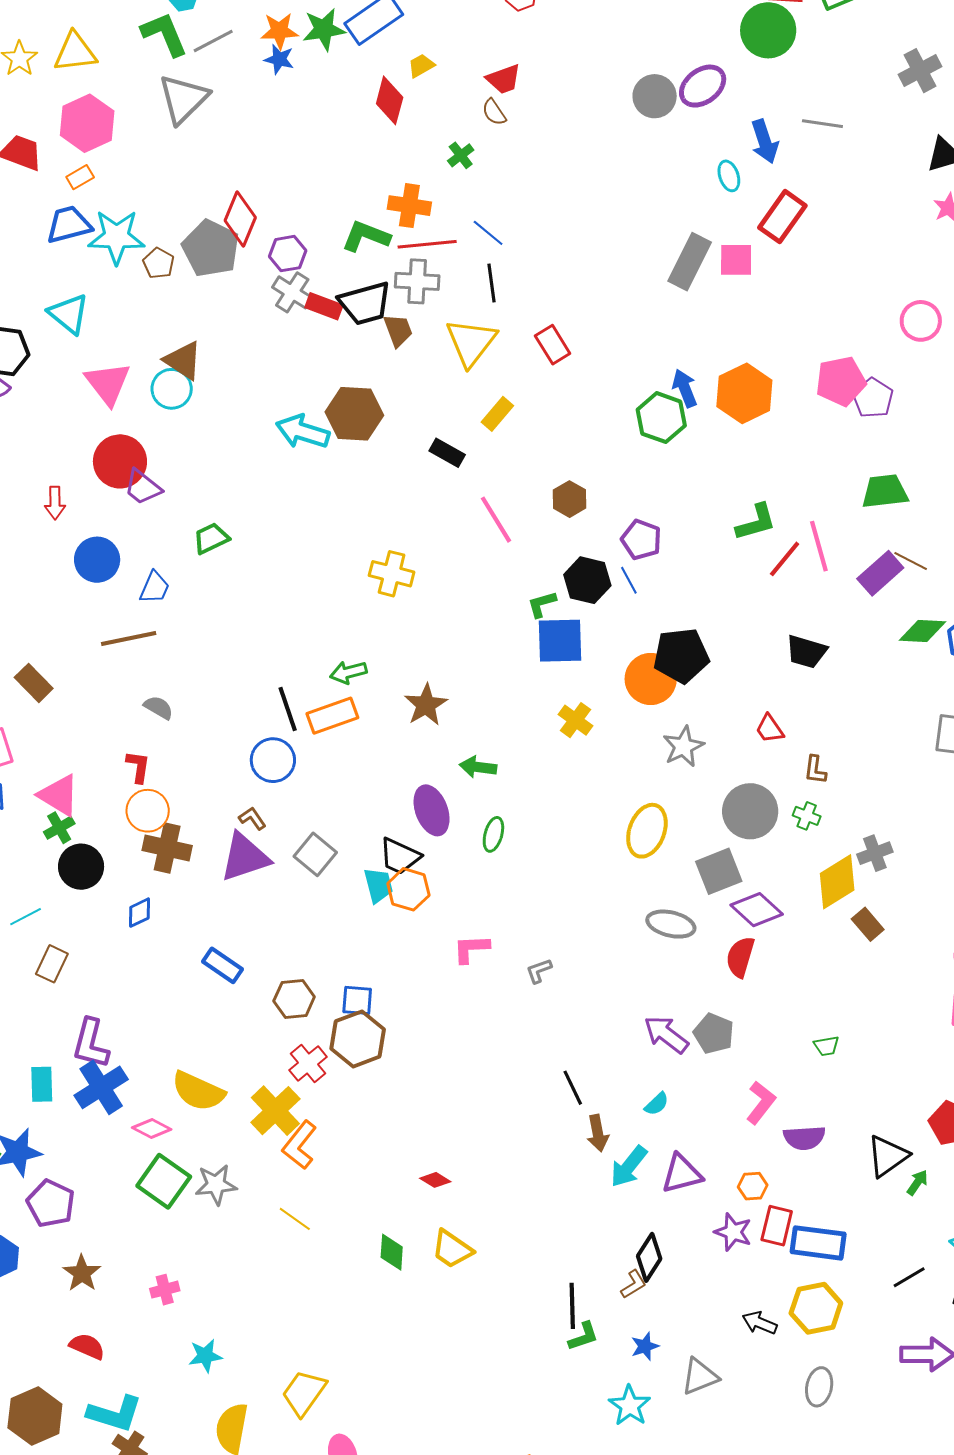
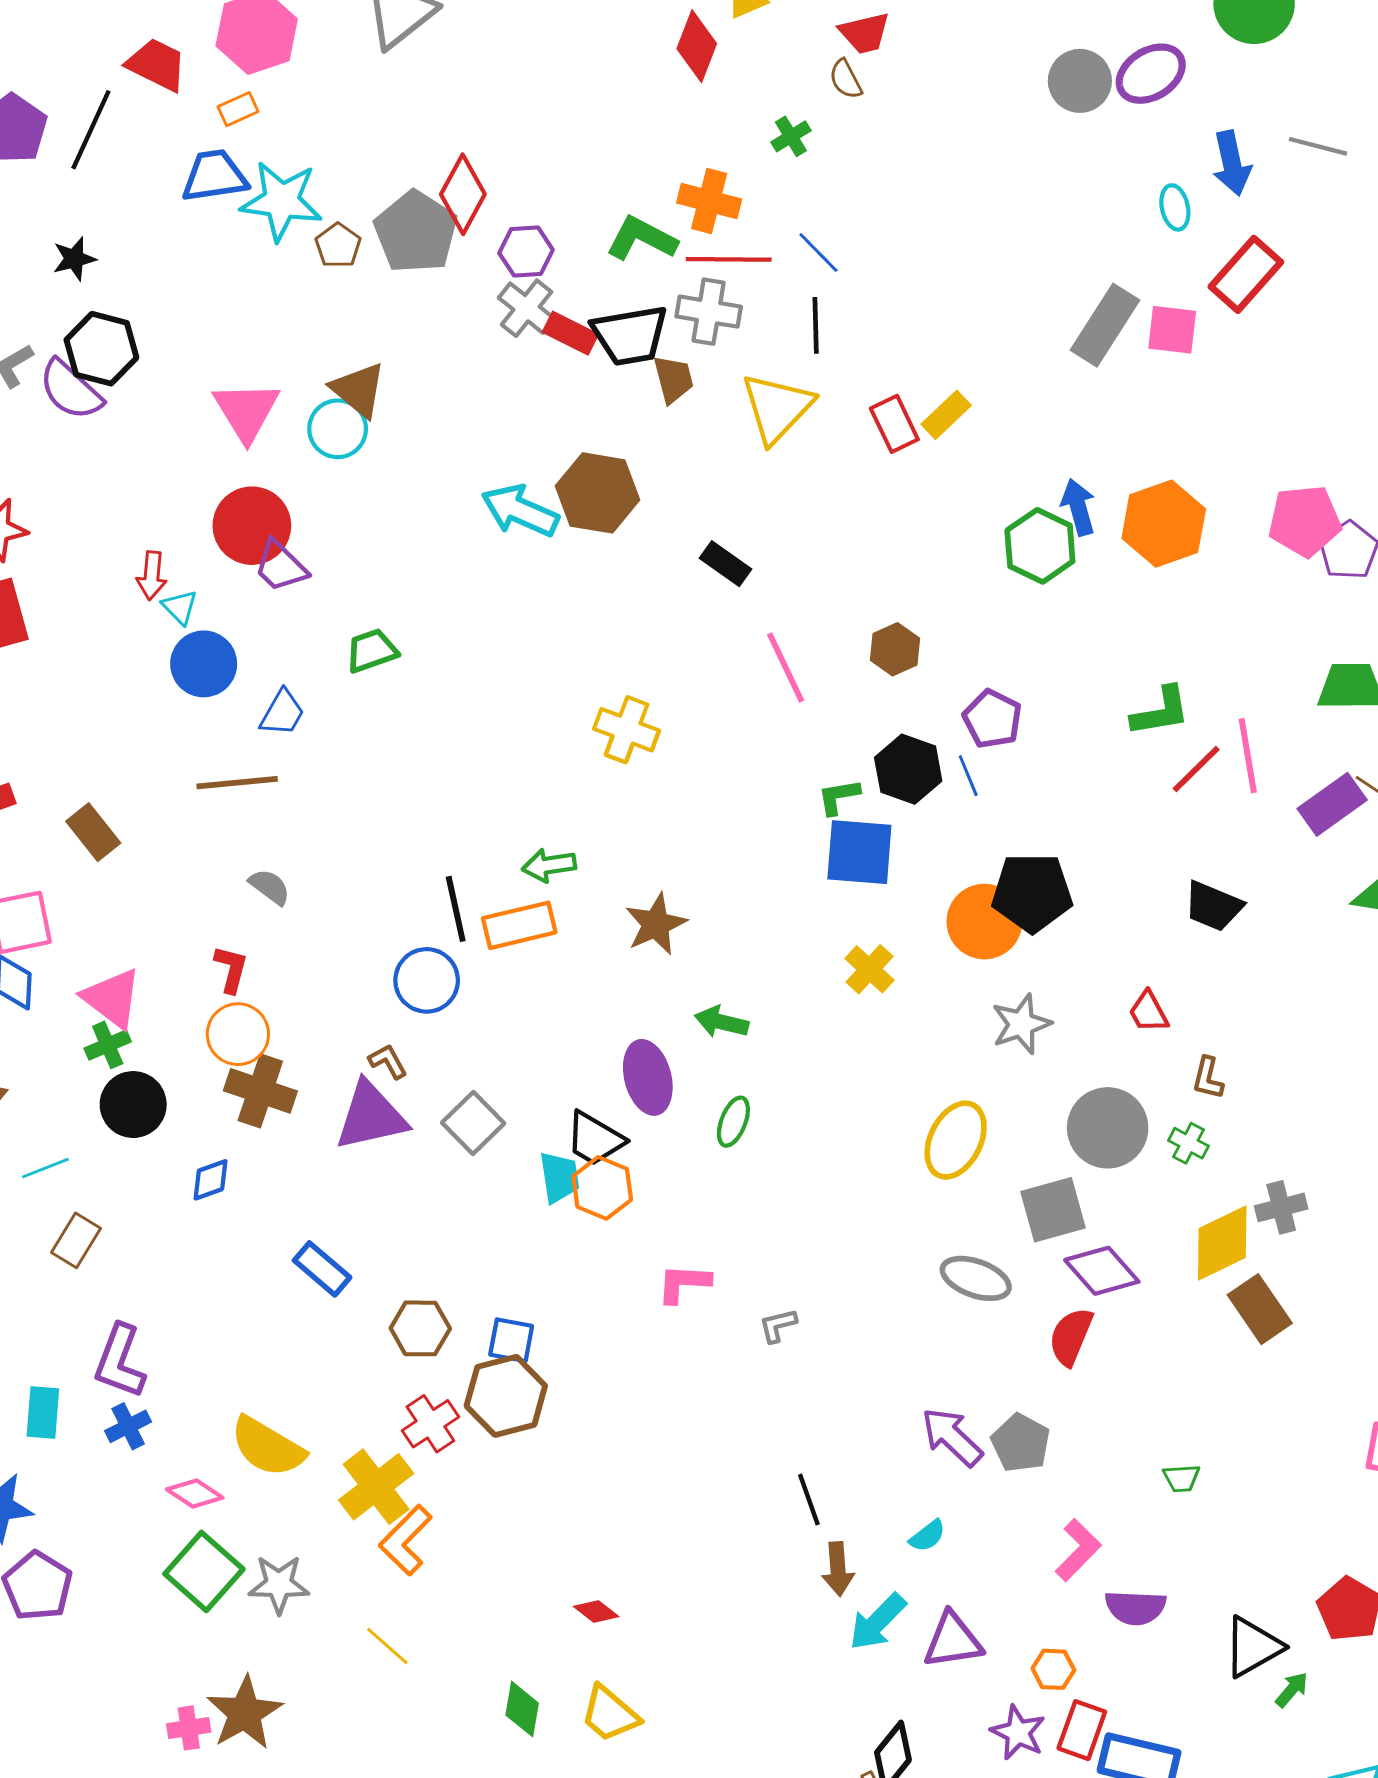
cyan triangle: (69, 314) -> (180, 607), moved, size x0.6
yellow rectangle: (497, 414) -> (946, 415), moved
brown rectangle: (868, 924) -> (1260, 1309), size x1.4
blue cross: (101, 1087) -> (128, 1426), size x0.6
brown star: (82, 1273) -> (245, 1713), moved, size x1.4

